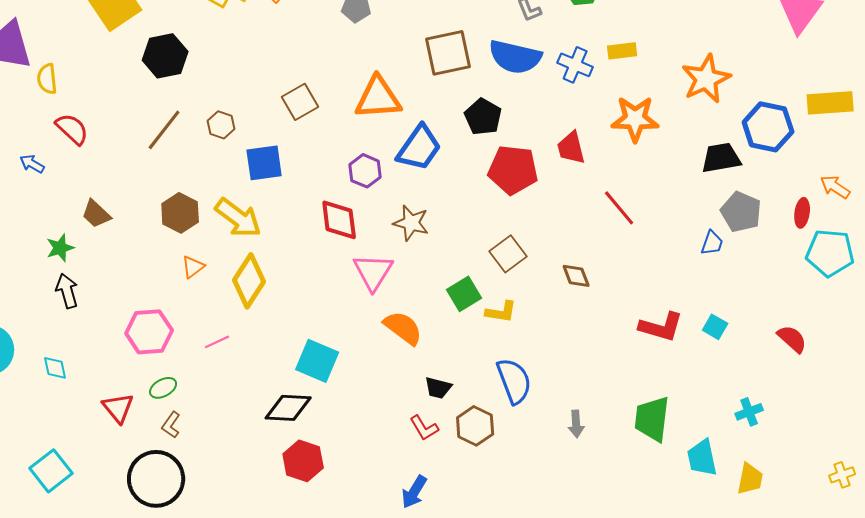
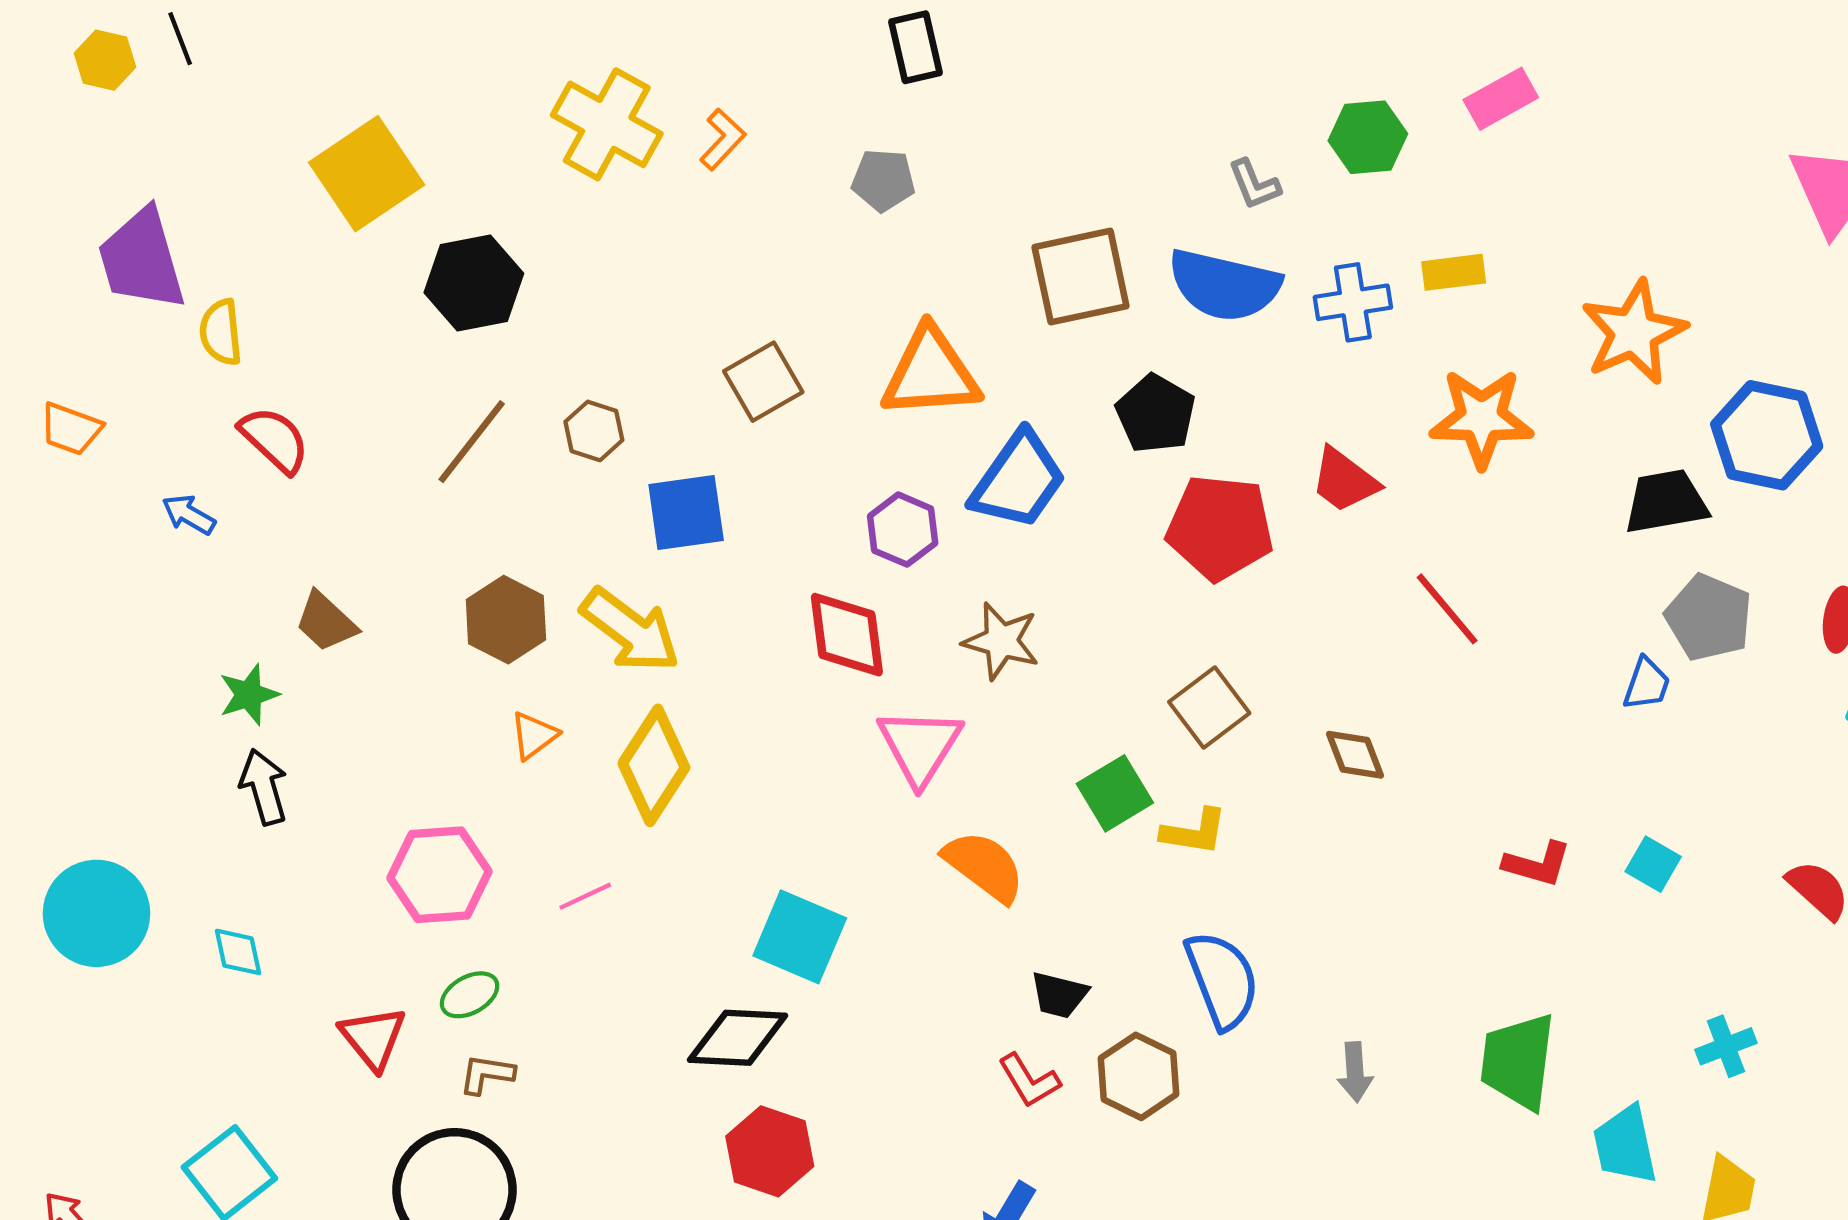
blue cross: (575, 65) -> (1353, 302), turned -32
red trapezoid: (571, 148) -> (1344, 480), turned -39
red L-shape: (661, 327) -> (1537, 864), size x0.7
brown L-shape: (171, 425) -> (487, 1074), turned 64

